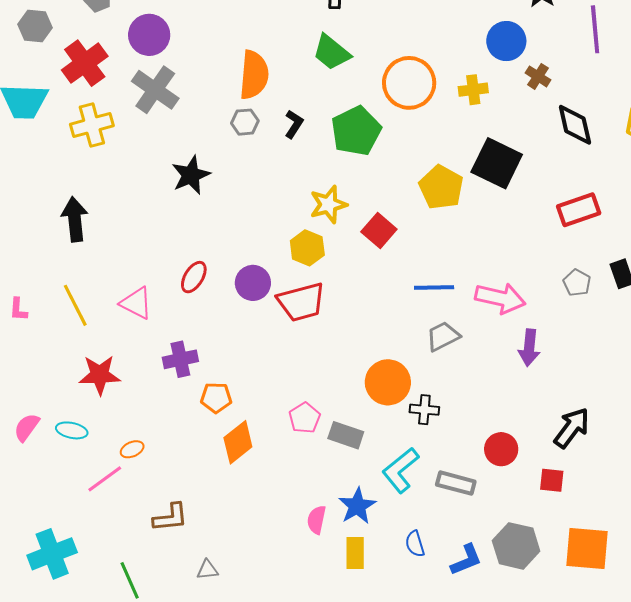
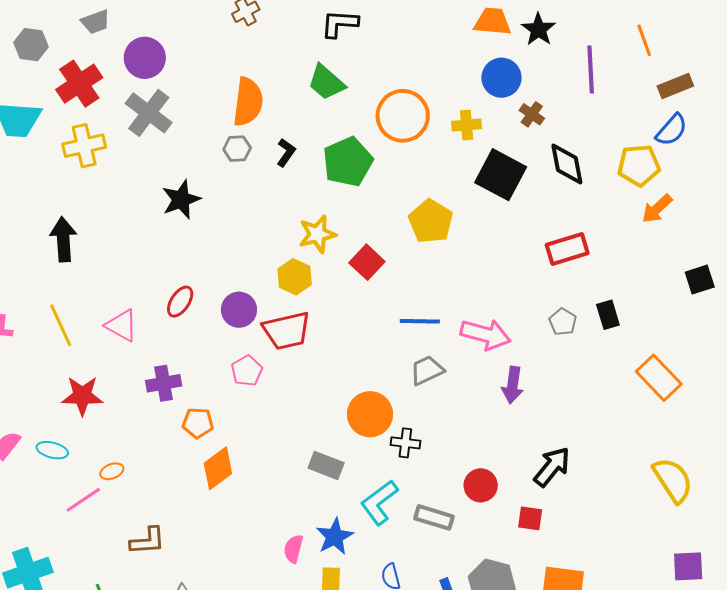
black square: (497, 163) -> (501, 175), moved
pink pentagon: (305, 418) -> (247, 371), moved

